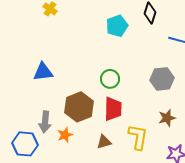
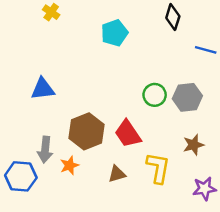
cyan pentagon: (117, 26) -> (114, 33), moved
green circle: (110, 79) -> (155, 95), moved
red trapezoid: (113, 109) -> (128, 134), turned 145

